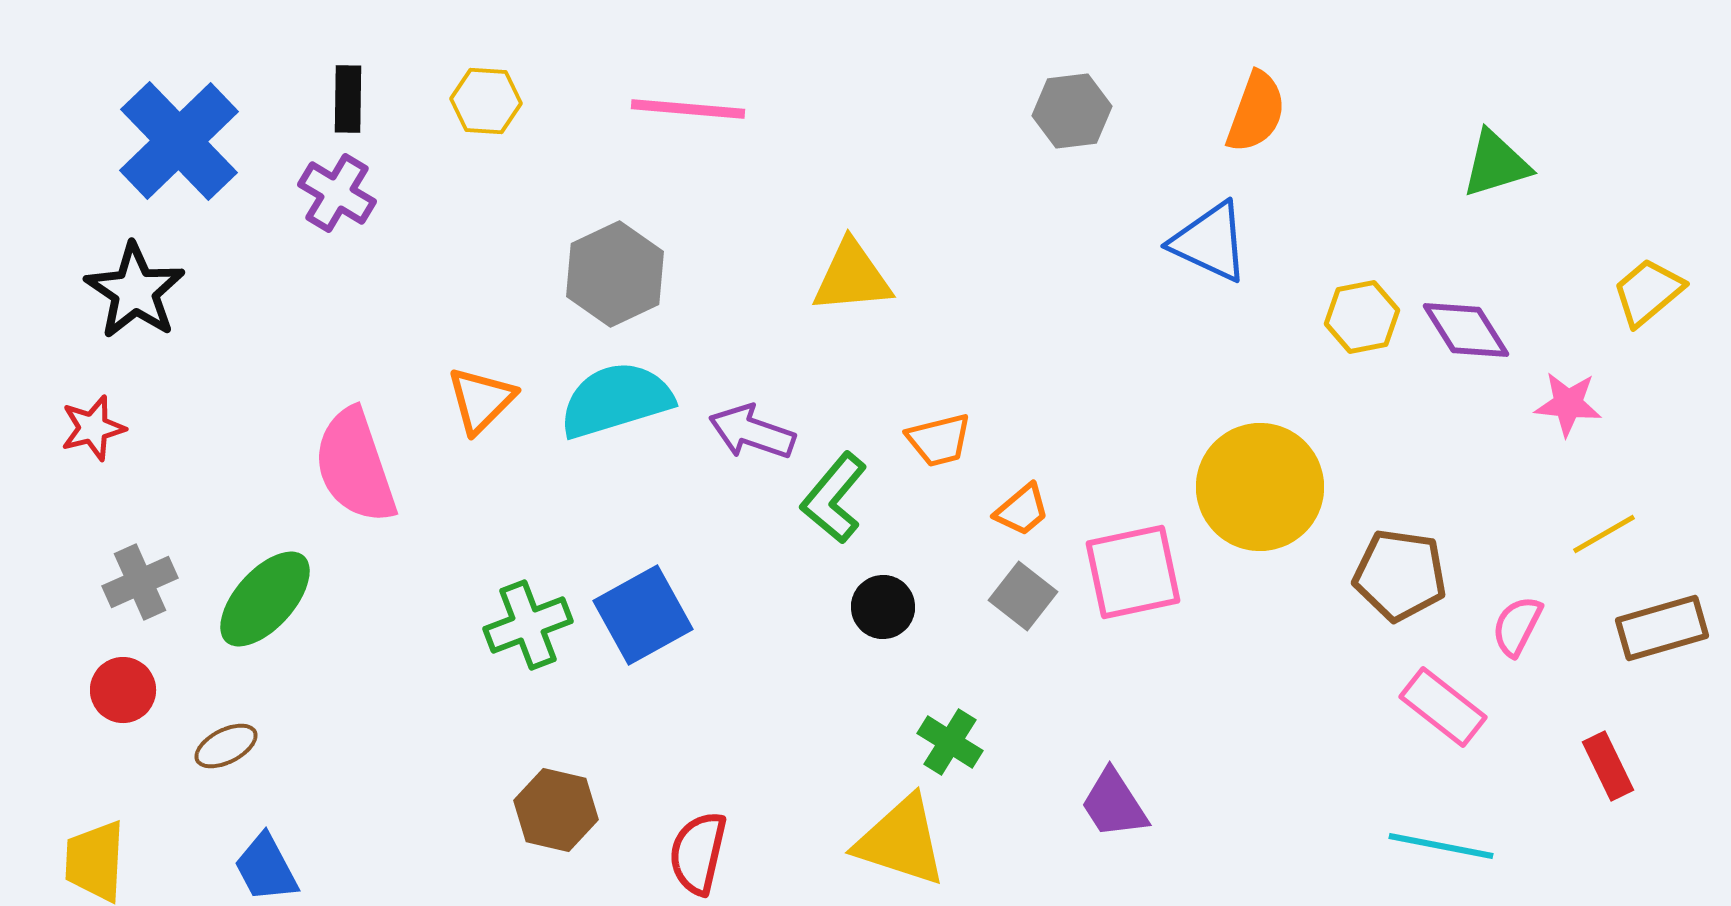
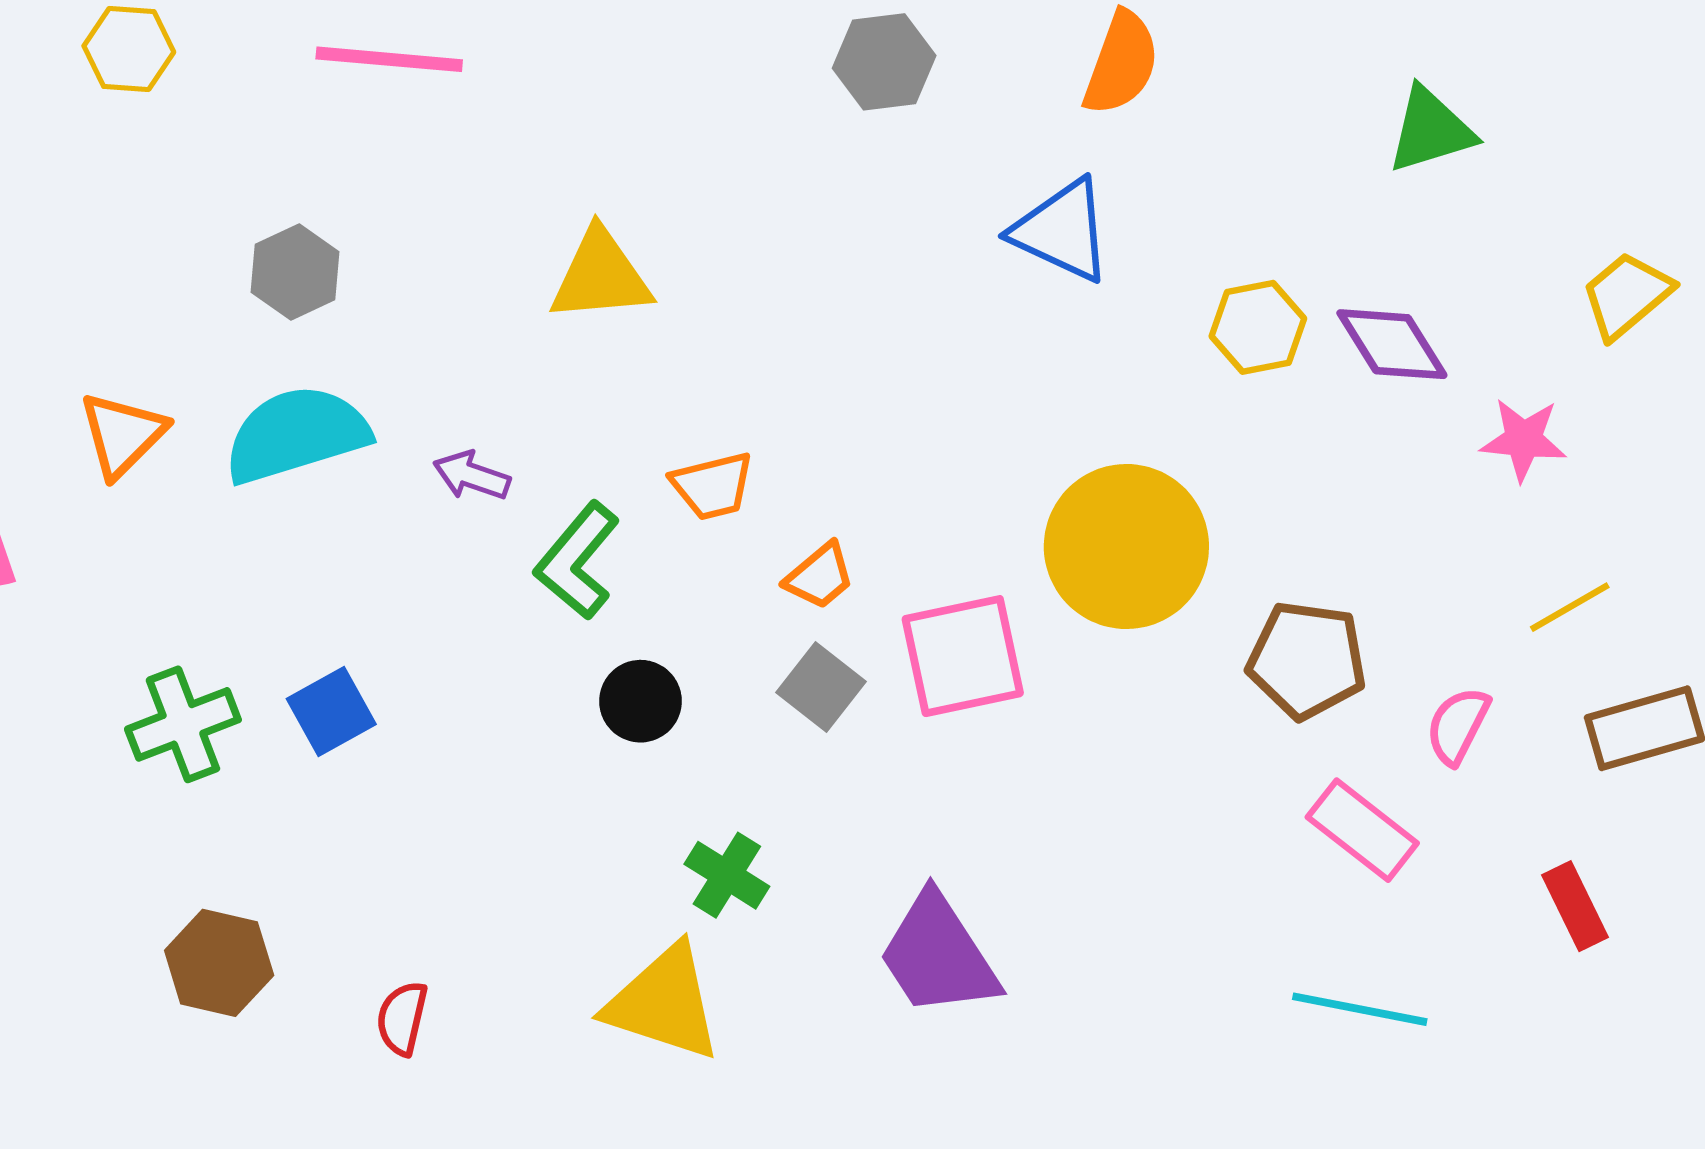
gray hexagon: (615, 274) -> (295, 272), size x0.7
purple arrow: (752, 432) -> (472, 476), size x0.7
blue square: (643, 615) -> (331, 711), size x0.7
purple trapezoid: (1114, 804) -> (938, 955), size x1.4
red semicircle: (698, 853) -> (402, 1018), size x0.7

